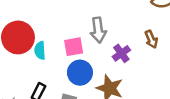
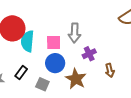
brown arrow: (151, 39) -> (110, 70), moved
cyan semicircle: (40, 50) -> (27, 41), size x1.5

